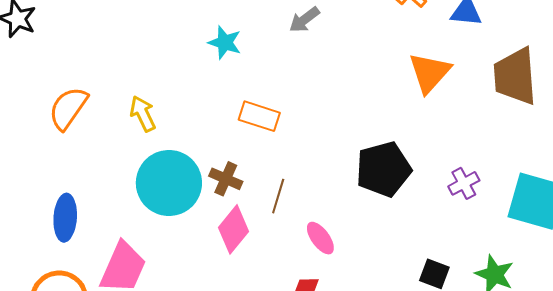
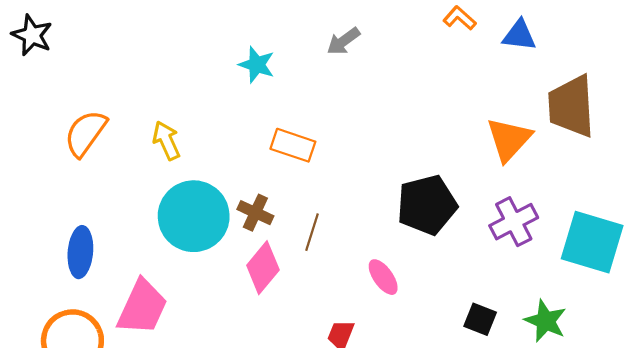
orange triangle: (430, 73) -> (509, 139), moved
purple cross: (464, 183) -> (514, 222), size x1.4
pink ellipse: (320, 238) -> (383, 277), moved

